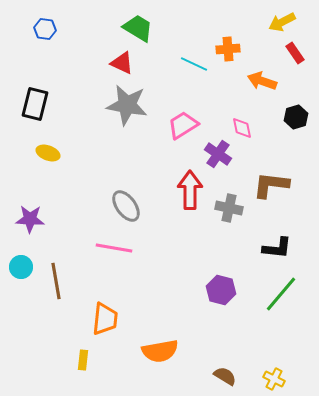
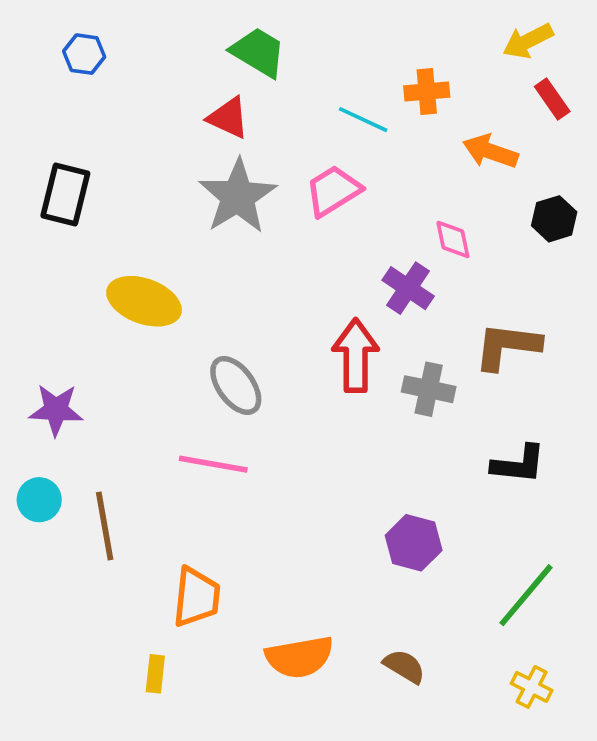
gray star: (127, 105) -> (238, 196), turned 30
pink trapezoid: (183, 125) -> (333, 191), moved
yellow ellipse: (48, 153) -> (144, 301), moved, size x1.6
green line: (281, 294) -> (526, 595), moved
brown semicircle: (225, 376) -> (404, 666), moved
yellow cross: (274, 379) -> (532, 687), moved

